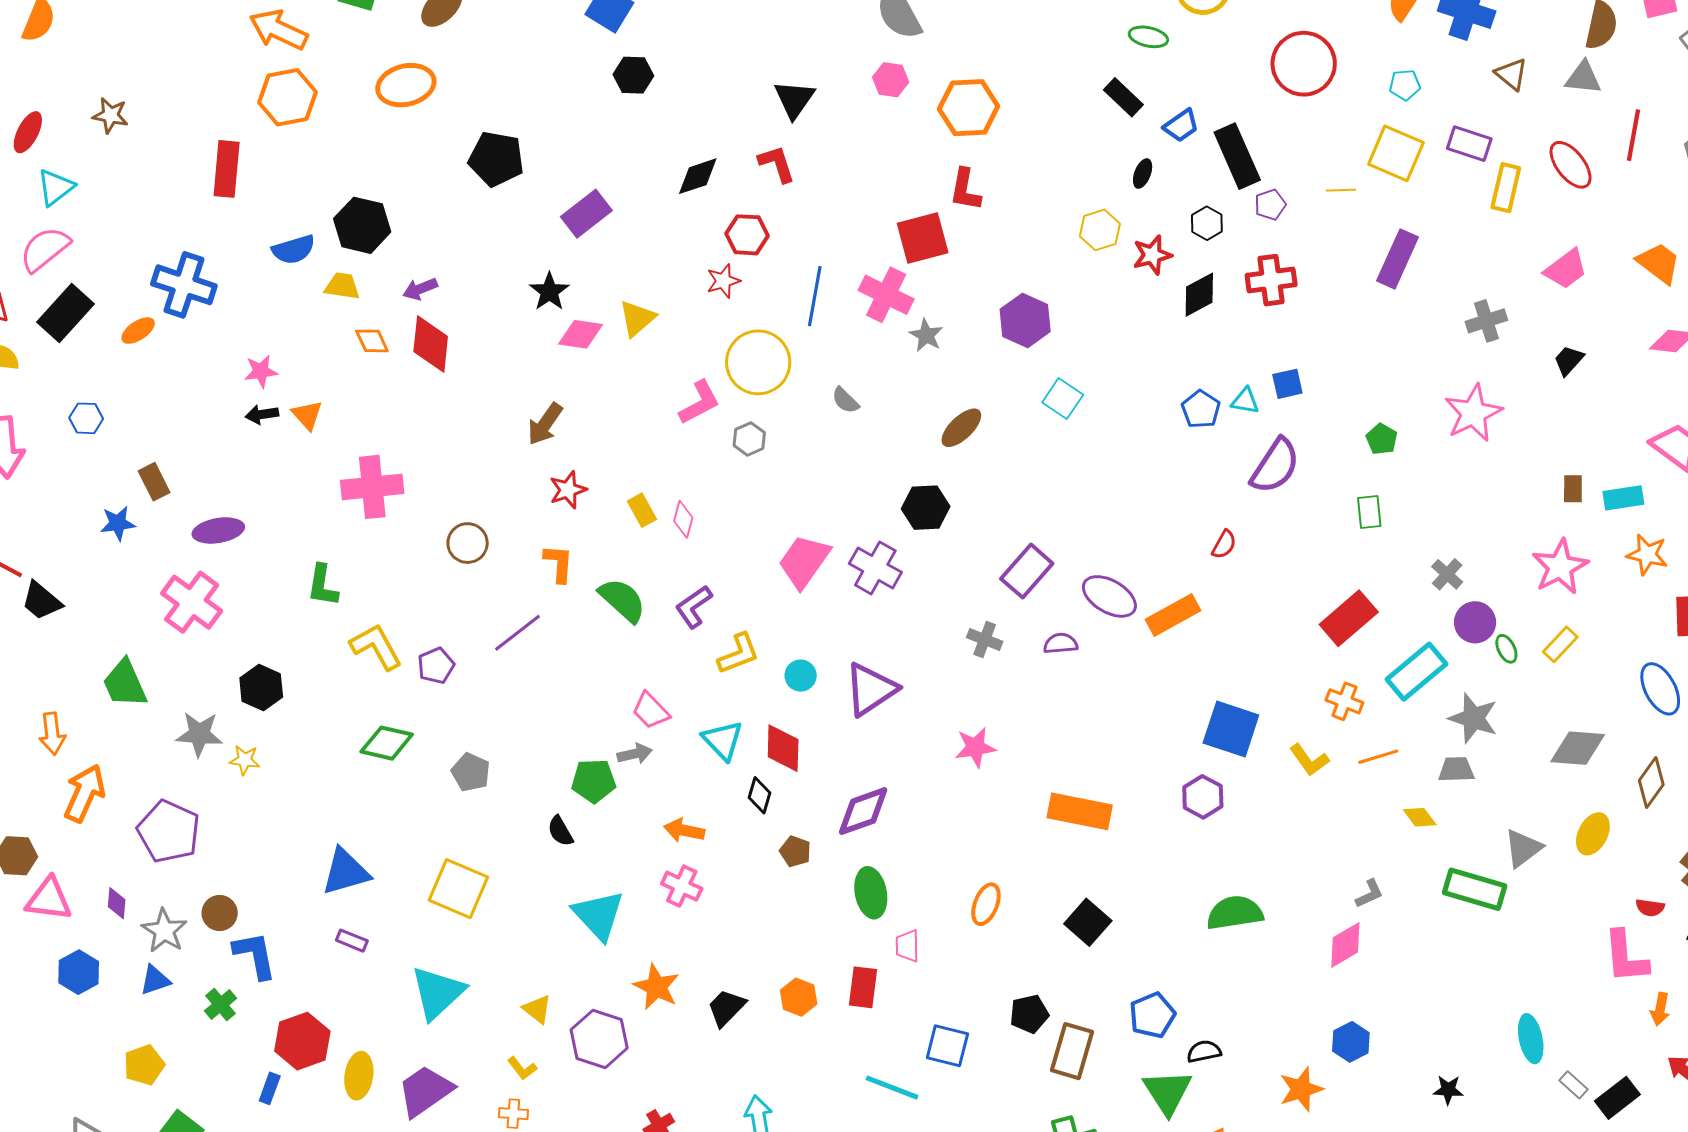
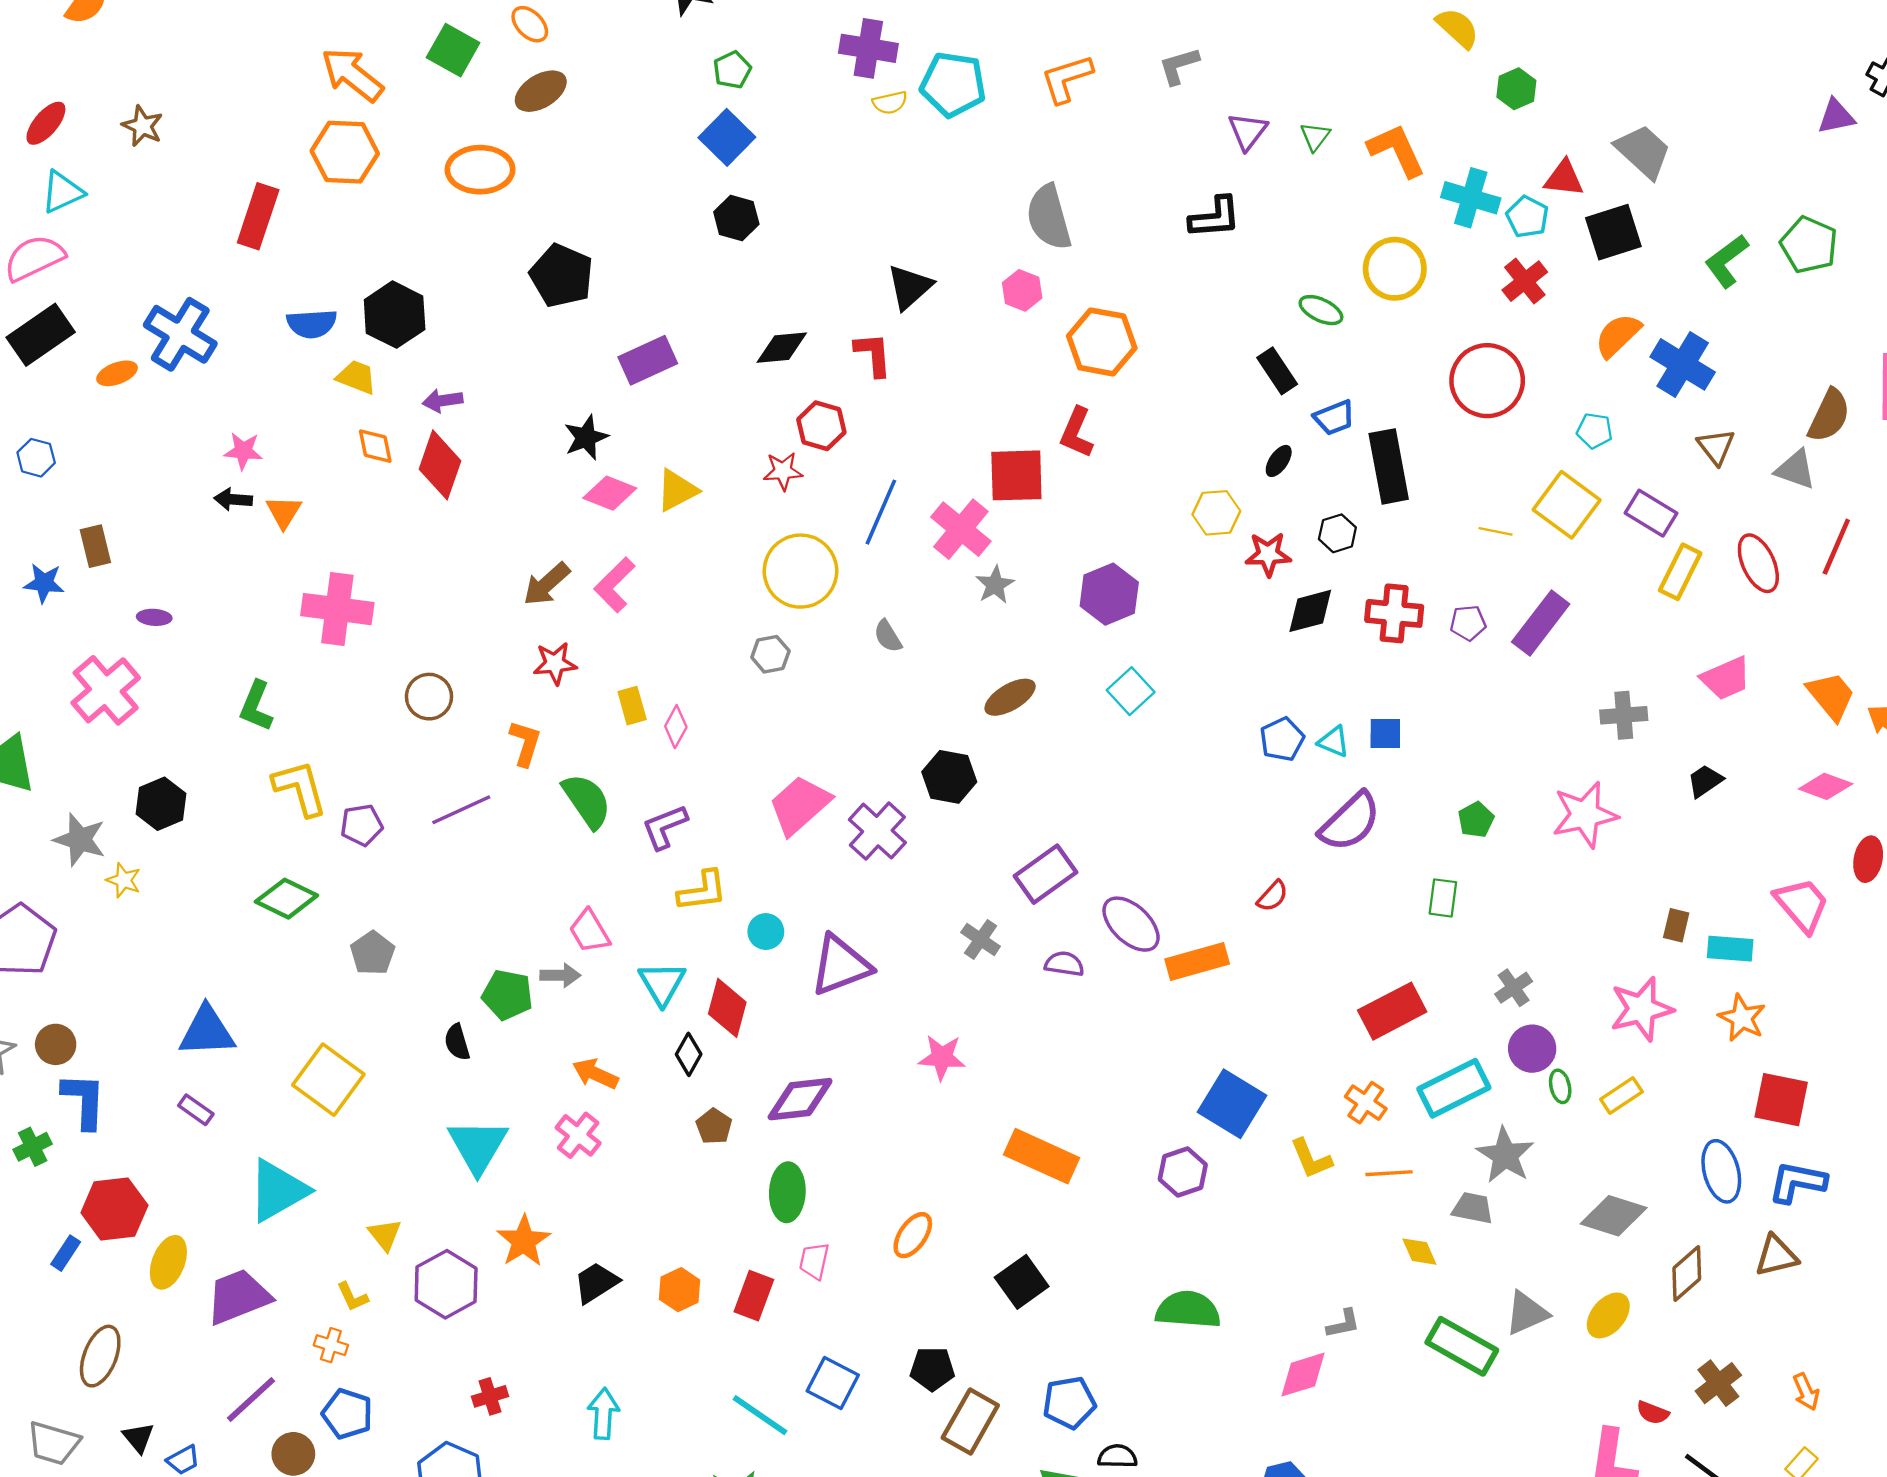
purple pentagon: (1270, 205) -> (1468, 623), moved
pink L-shape: (700, 403) -> (614, 585), moved, turned 150
purple ellipse: (218, 530) -> (154, 617), size x0.6

